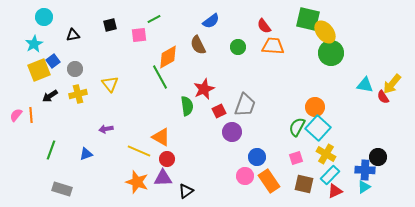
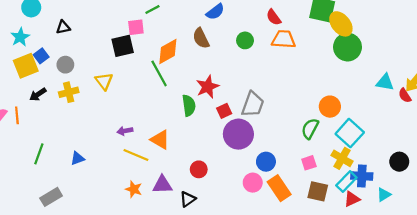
black square: (110, 25) -> (123, 46), moved, size x1.5
cyan square: (318, 128) -> (350, 133), moved
purple arrow: (106, 129) -> (125, 131), moved
purple circle: (232, 132) -> (238, 134), size x1.4
red circle: (167, 159) -> (199, 169), moved
blue cross: (365, 170) -> (362, 176), moved
orange star: (137, 182) -> (134, 189), size x0.7
gray rectangle: (62, 189) -> (51, 197), turned -48

